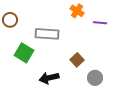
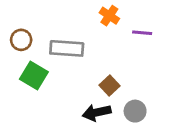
brown circle: (10, 20) -> (21, 40), moved
black arrow: (49, 78) -> (97, 113), moved

